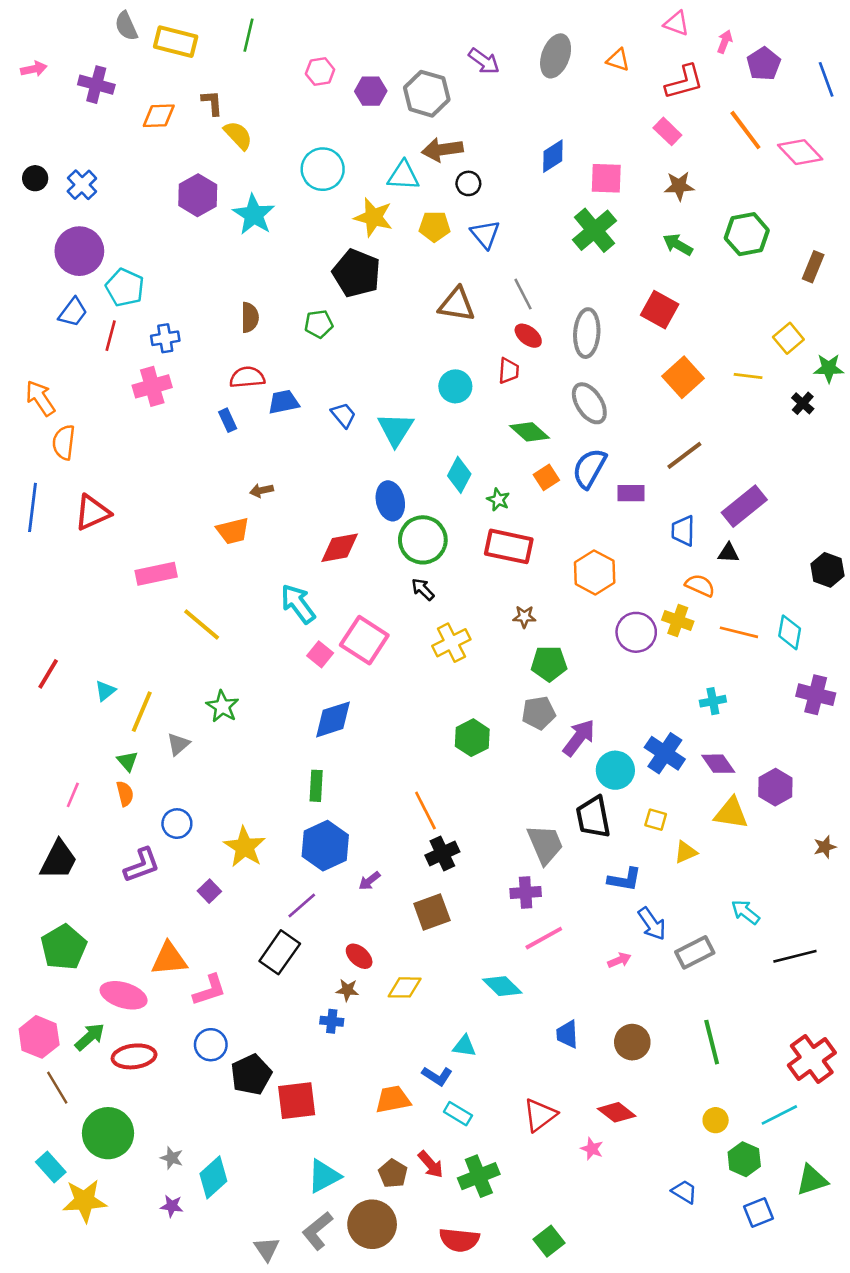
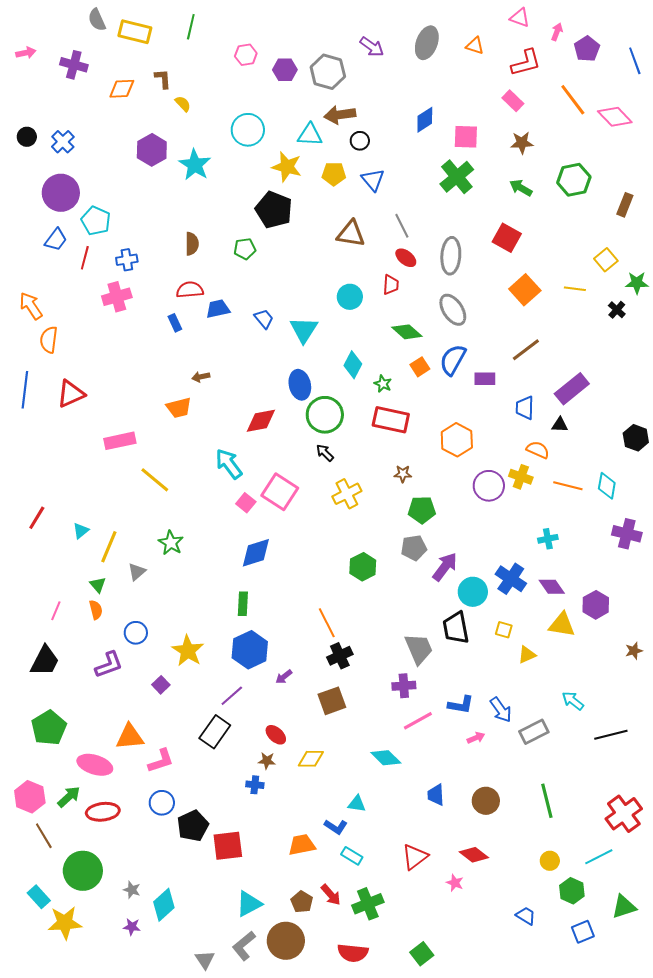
yellow semicircle: (238, 135) -> (183, 104), size x0.7
blue L-shape: (624, 879) -> (461, 705), moved

